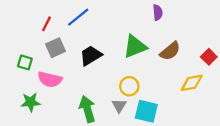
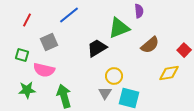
red line: (46, 24) -> (27, 20), moved
green triangle: (135, 47) -> (119, 28), moved
black trapezoid: (91, 56) -> (97, 48), moved
green arrow: (87, 109) -> (64, 96), moved

